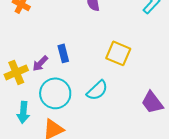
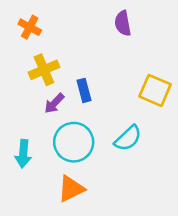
yellow cross: (16, 72) -> (44, 70), moved
cyan arrow: (23, 112) -> (23, 154), moved

